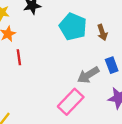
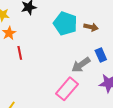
brown arrow: (102, 32) -> (91, 27), turned -56

